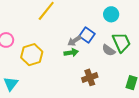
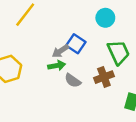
gray semicircle: (109, 50) -> (73, 81), moved
brown cross: (90, 77) -> (104, 77), moved

